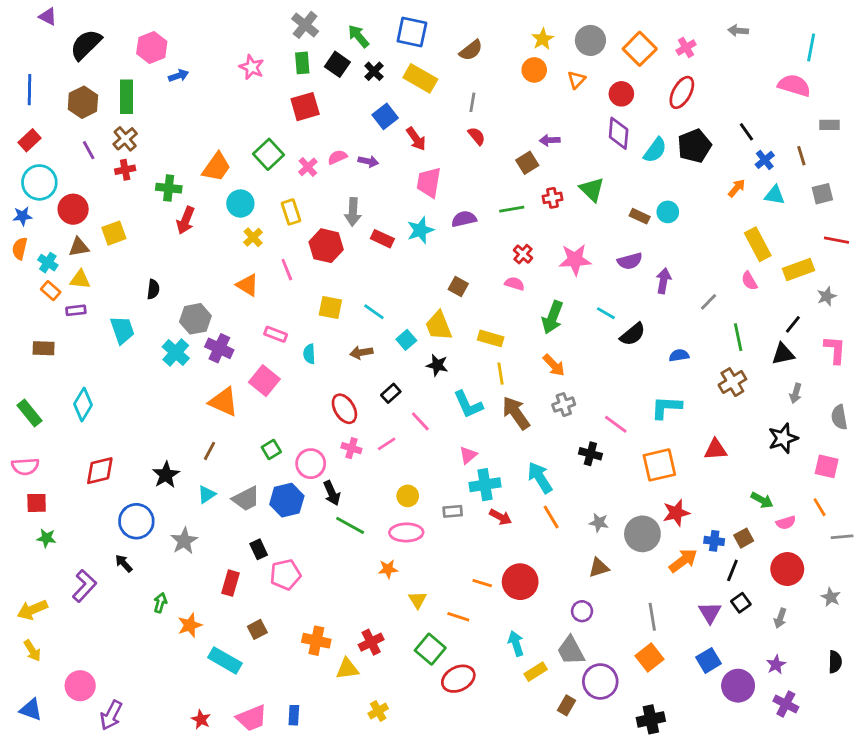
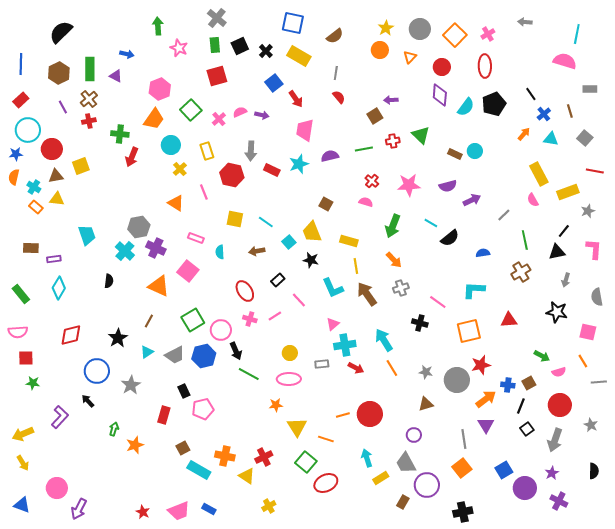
purple triangle: (48, 17) -> (116, 76), moved
green arrow: (358, 36) -> (158, 26), moved, turned 36
pink hexagon: (152, 47) -> (160, 89), moved
black square: (337, 64) -> (240, 46), turned 30
blue arrow: (179, 76) -> (127, 54), turned 32
red ellipse: (682, 92) -> (485, 66), turned -30
gray square: (822, 194) -> (585, 138), turned -35
purple arrow: (664, 281) -> (472, 200), turned 54
black semicircle: (153, 289) -> (109, 281), moved
purple rectangle: (76, 310) -> (54, 259), moved
black star: (783, 438) -> (557, 312), turned 30
green square: (271, 450) -> (193, 320), size x1.6
orange line: (482, 583) -> (343, 415), turned -32
yellow triangle: (418, 600) -> (297, 427), size x1.5
purple triangle: (710, 613) -> (486, 425), moved
gray arrow: (780, 618) -> (555, 440), size x1.6
cyan rectangle: (225, 660) -> (199, 470), moved
yellow triangle: (347, 669) -> (247, 476), turned 42
blue rectangle: (294, 715) -> (209, 509), turned -64

